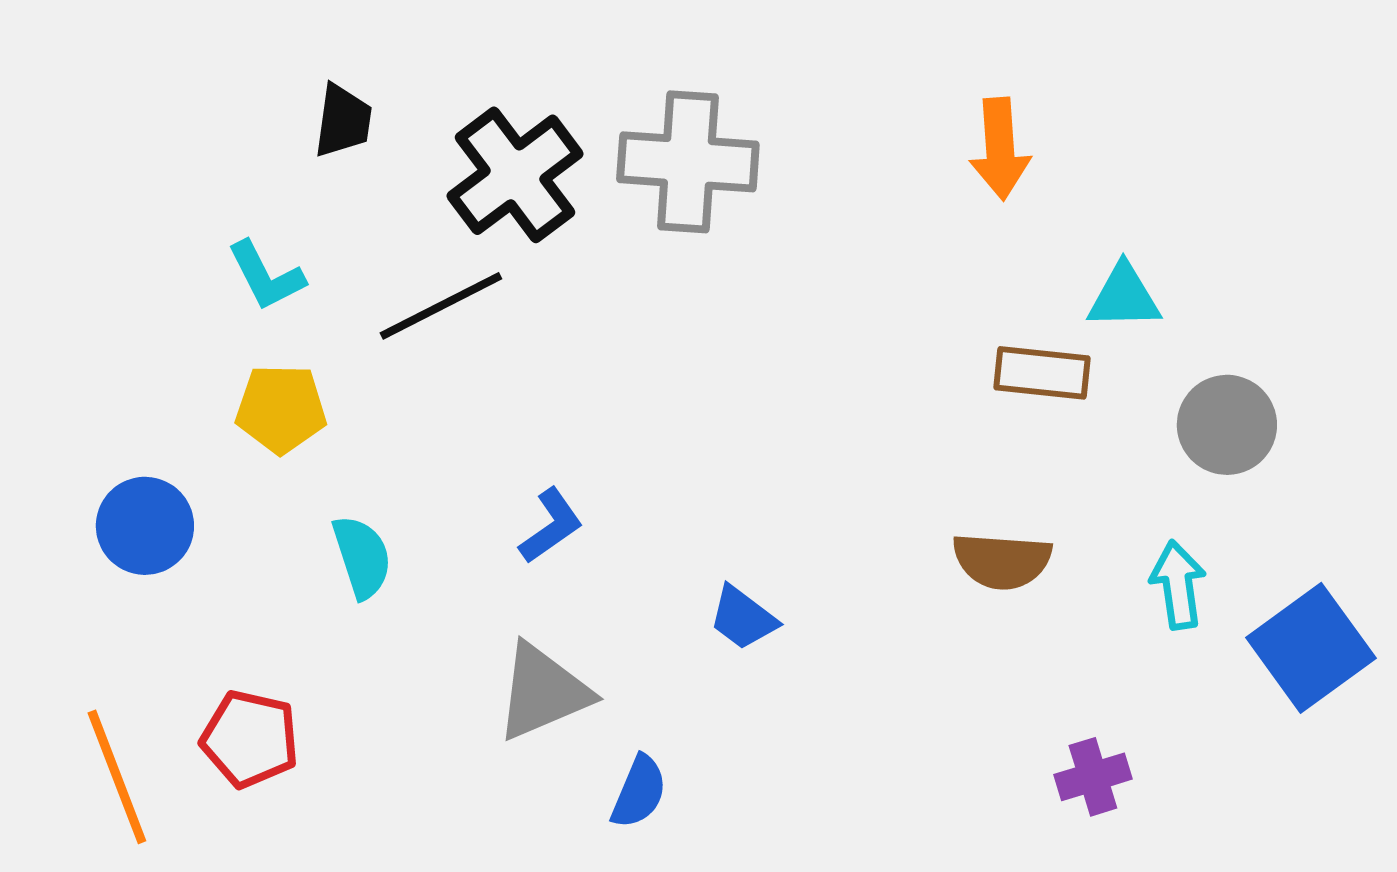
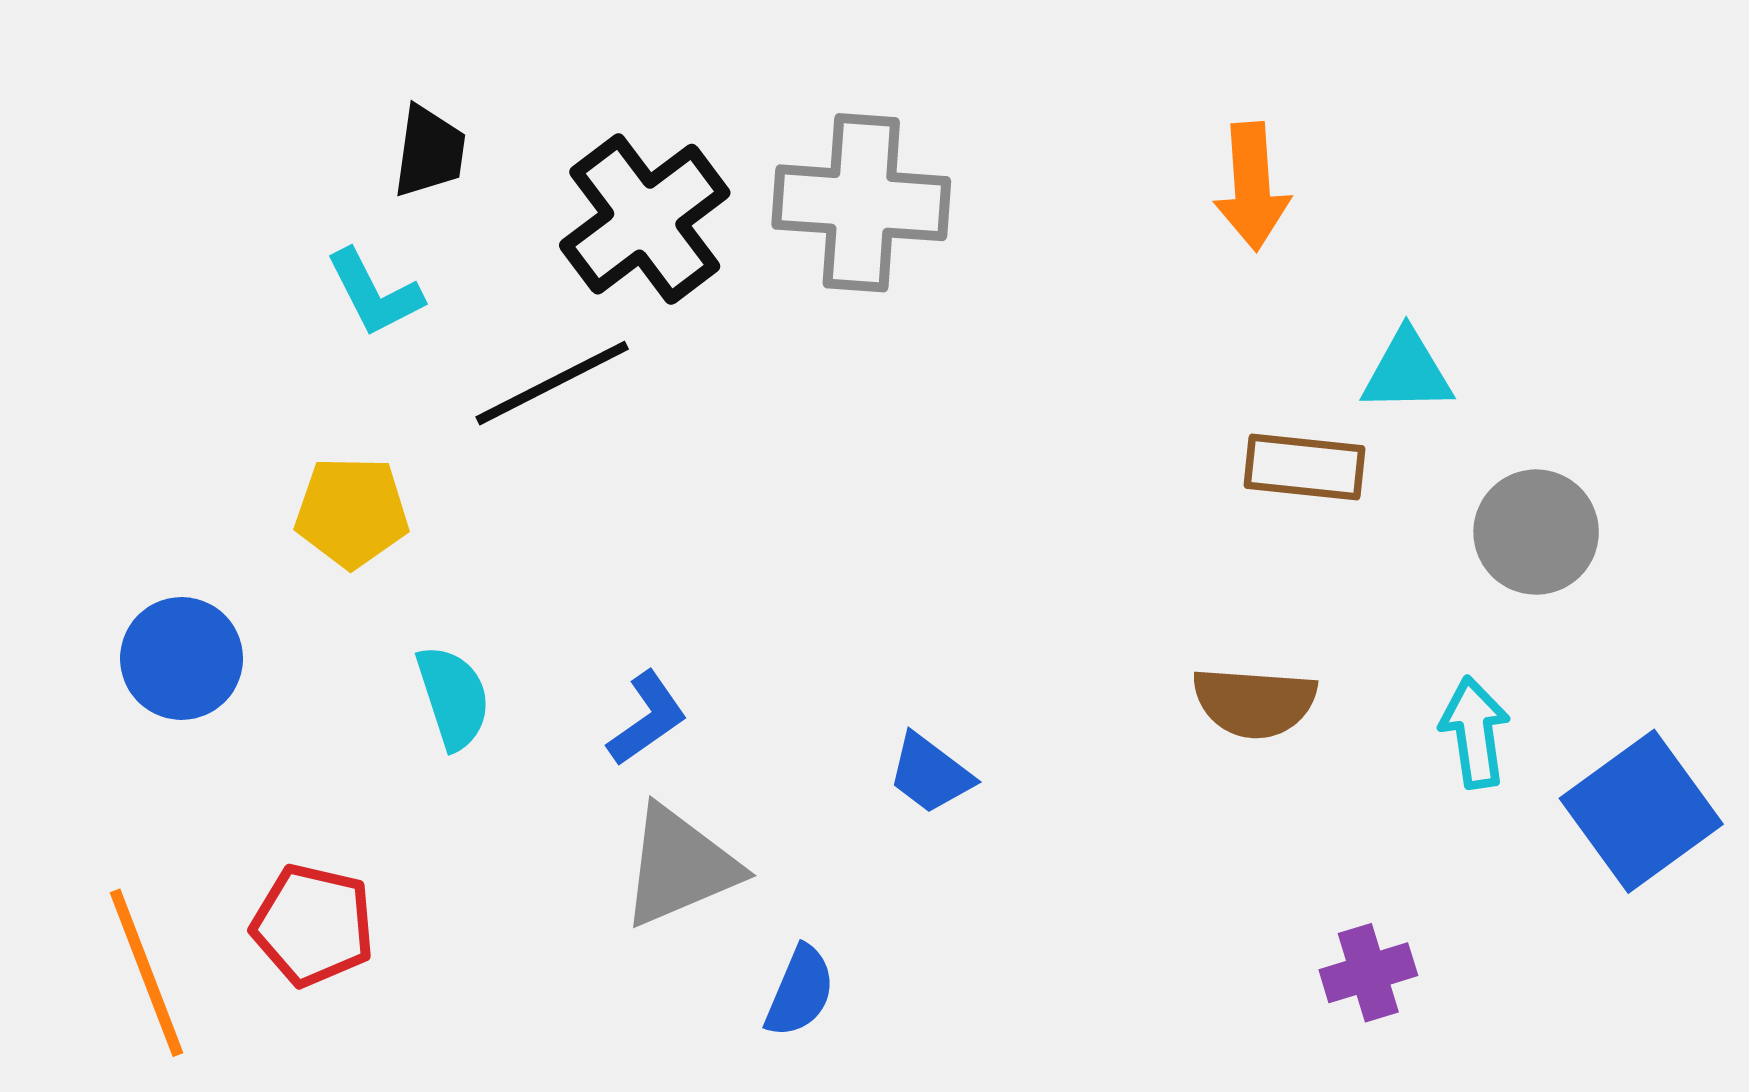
cyan L-shape: (266, 276) -> (374, 293), moved
blue L-shape: (551, 526) -> (647, 719), moved

